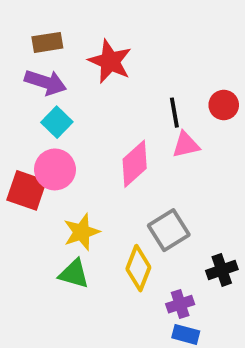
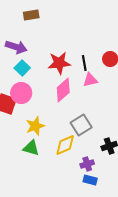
brown rectangle: (47, 42) -> (31, 15), moved
red star: (110, 61) -> (59, 63), moved, turned -30
yellow diamond: (138, 268) -> (65, 145), turned 45

